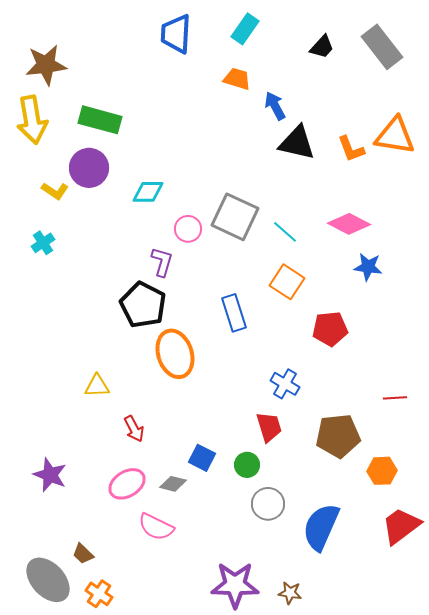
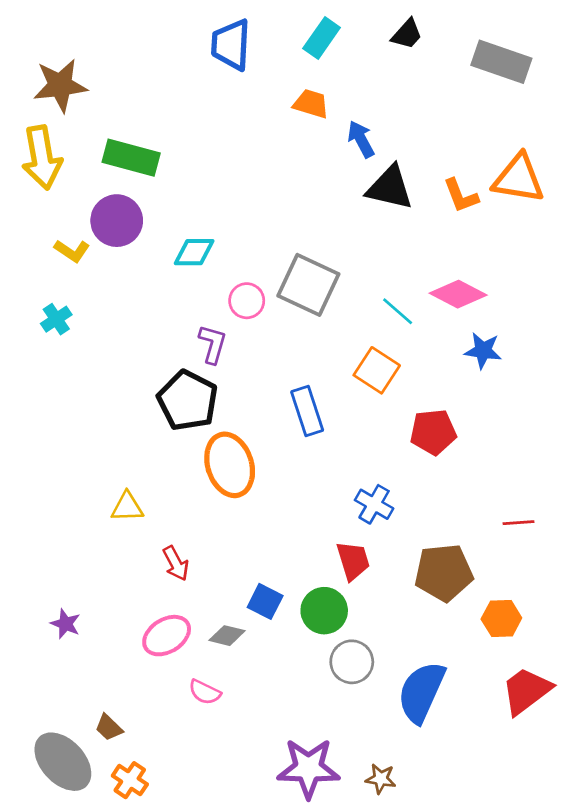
black trapezoid: (322, 47) -> (407, 34), moved
gray rectangle: (382, 47) -> (501, 62), turned -33
cyan line: (285, 232) -> (398, 311), moved
green circle: (247, 465) -> (324, 611), size x1.4
purple star: (50, 475) -> (65, 624), size x0.7
pink semicircle: (156, 527) -> (205, 692), size x0.7

